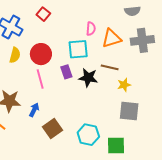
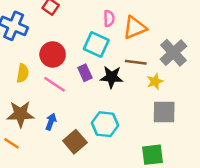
gray cross: (142, 40) -> (173, 53), moved, turned -30
cyan square: (78, 49) -> (96, 44), turned 35
yellow semicircle: (15, 55) -> (23, 73), moved
pink line: (40, 79) -> (55, 84), turned -36
cyan hexagon: (88, 135) -> (105, 124), moved

